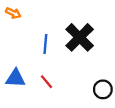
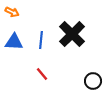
blue triangle: (15, 78) -> (14, 42), moved

